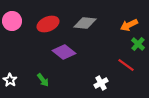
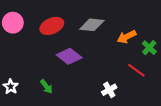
orange arrow: (129, 25) -> (127, 37), moved

